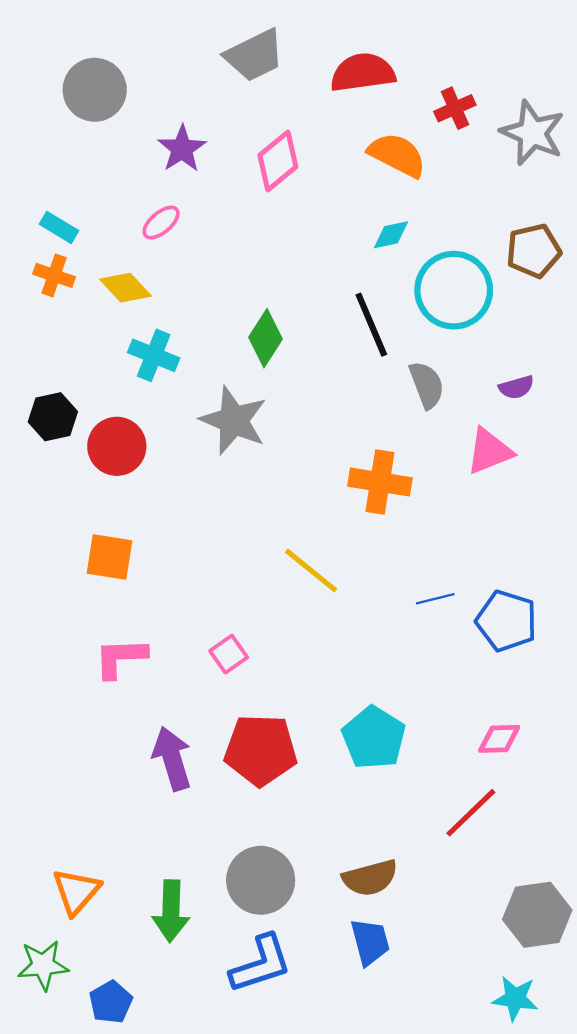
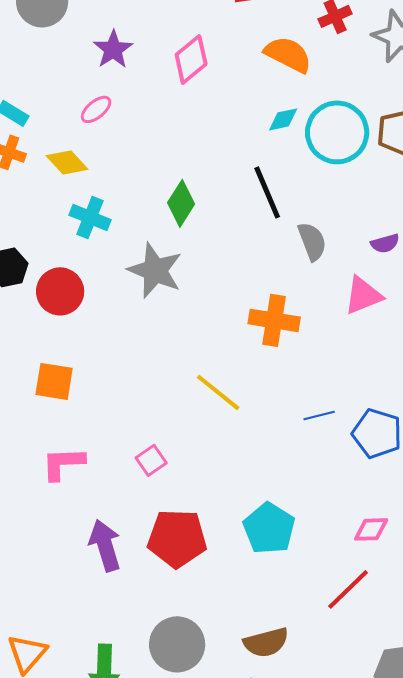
cyan circle: (454, 290) -> (337, 132), moved

